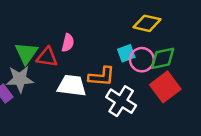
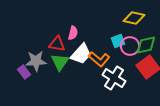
green triangle: (26, 53) -> (60, 62), moved
orange L-shape: (102, 77) -> (99, 59), turned 35
white trapezoid: (72, 86) -> (81, 54), moved, turned 125

